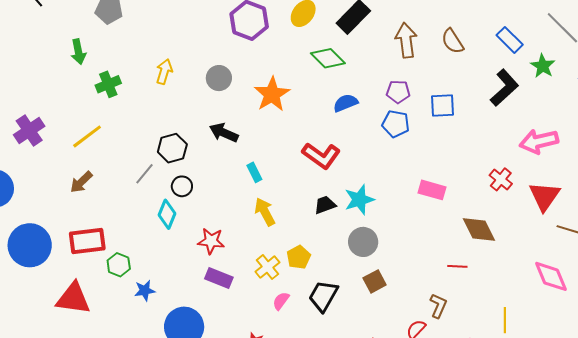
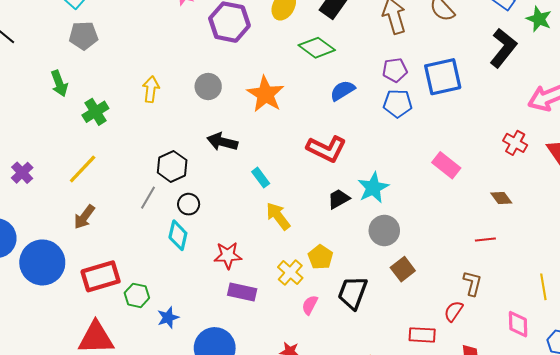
blue square: (443, 105) -> (443, 77), size x1.4
purple cross: (29, 130) -> (22, 173), size x0.7
pink rectangle: (432, 190) -> (446, 165), turned 32
brown diamond: (479, 229) -> (501, 198), size x0.6
blue circle: (30, 245) -> (42, 262), moved

